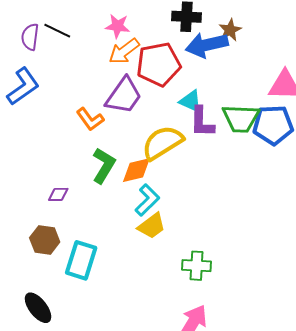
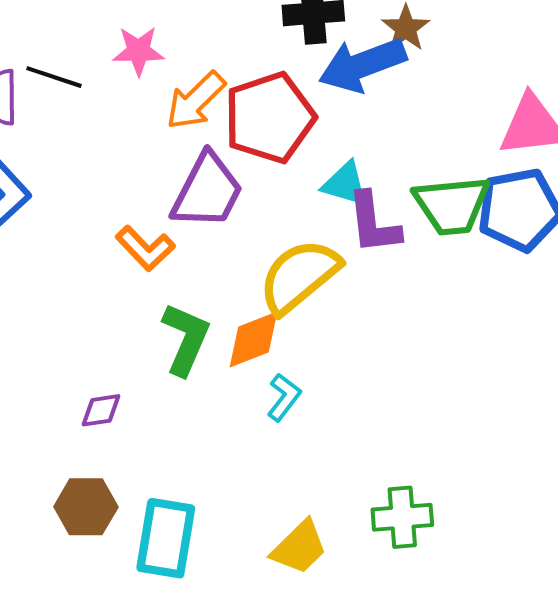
pink star: (117, 26) -> (138, 51), moved
cyan L-shape: (147, 200) -> (284, 397), size x0.7
yellow trapezoid: (152, 226) -> (299, 547), moved

